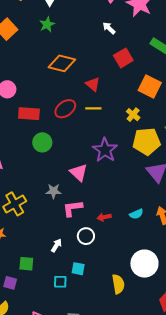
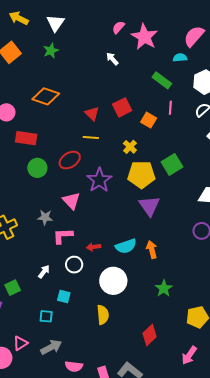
red square: (123, 58) -> (122, 107), moved
orange diamond: (62, 63) -> (46, 96), moved
orange square: (150, 87) -> (149, 120), size x0.7
red ellipse: (65, 109) -> (70, 160), moved
cyan semicircle: (136, 214) -> (126, 246), size x1.5
green square: (26, 264) -> (13, 288), turned -35
white circle: (144, 264) -> (113, 281), moved
cyan square: (60, 282) -> (46, 316), moved

